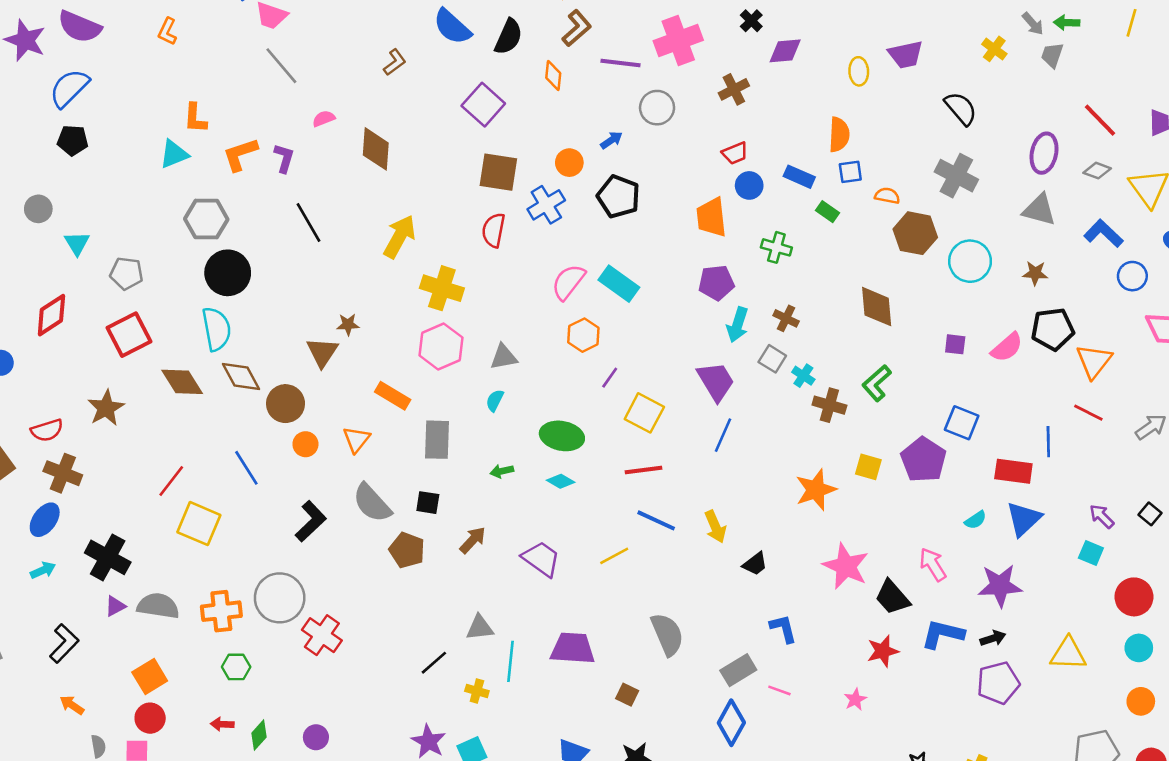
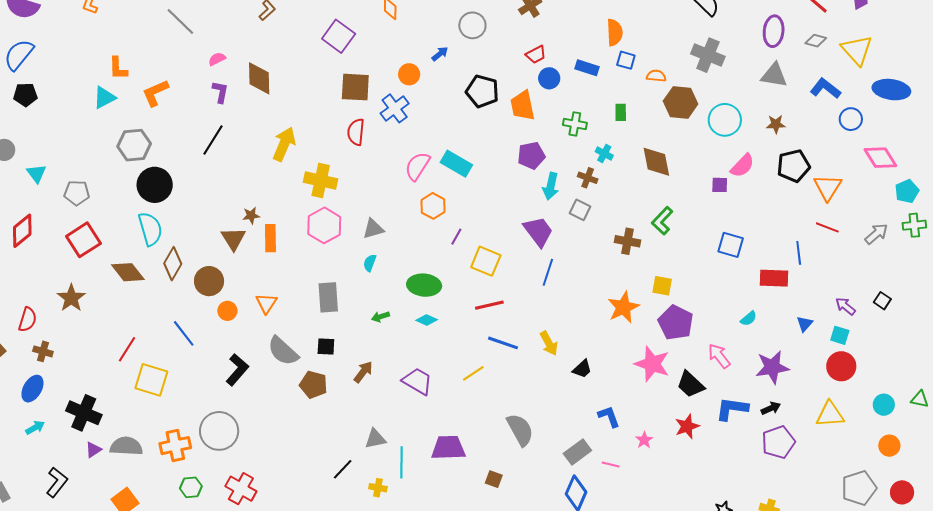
purple L-shape: (284, 158) -> (220, 92), moved
blue square: (850, 172) -> (626, 60), turned 30
black pentagon: (618, 197) -> (482, 91), moved
green rectangle: (827, 212) -> (621, 112), moved, turned 60
black line: (309, 222) -> (213, 140), turned 68
pink semicircle: (1007, 347) -> (742, 166), moved
brown diamond: (241, 376) -> (173, 264), turned 64
cyan cross: (803, 376) -> (604, 154), moved
orange rectangle: (393, 396) -> (270, 238), moved, turned 64
red semicircle: (47, 430) -> (28, 320), turned -50
purple pentagon: (923, 460) -> (676, 323), moved
brown cross: (63, 473) -> (43, 351), size x0.7
blue triangle: (1024, 519) -> (805, 324), moved, size x0.6
red circle: (1134, 597) -> (841, 366), moved
red cross: (322, 635) -> (241, 489), moved
pink star: (855, 699) -> (644, 440), moved

